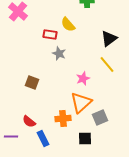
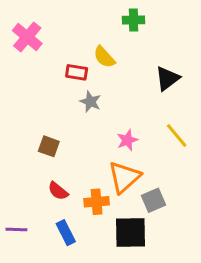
yellow line: (107, 64) -> (177, 136), moved
red semicircle: (29, 122) -> (58, 191), moved
black square: (85, 138) -> (130, 233), size x1.6

